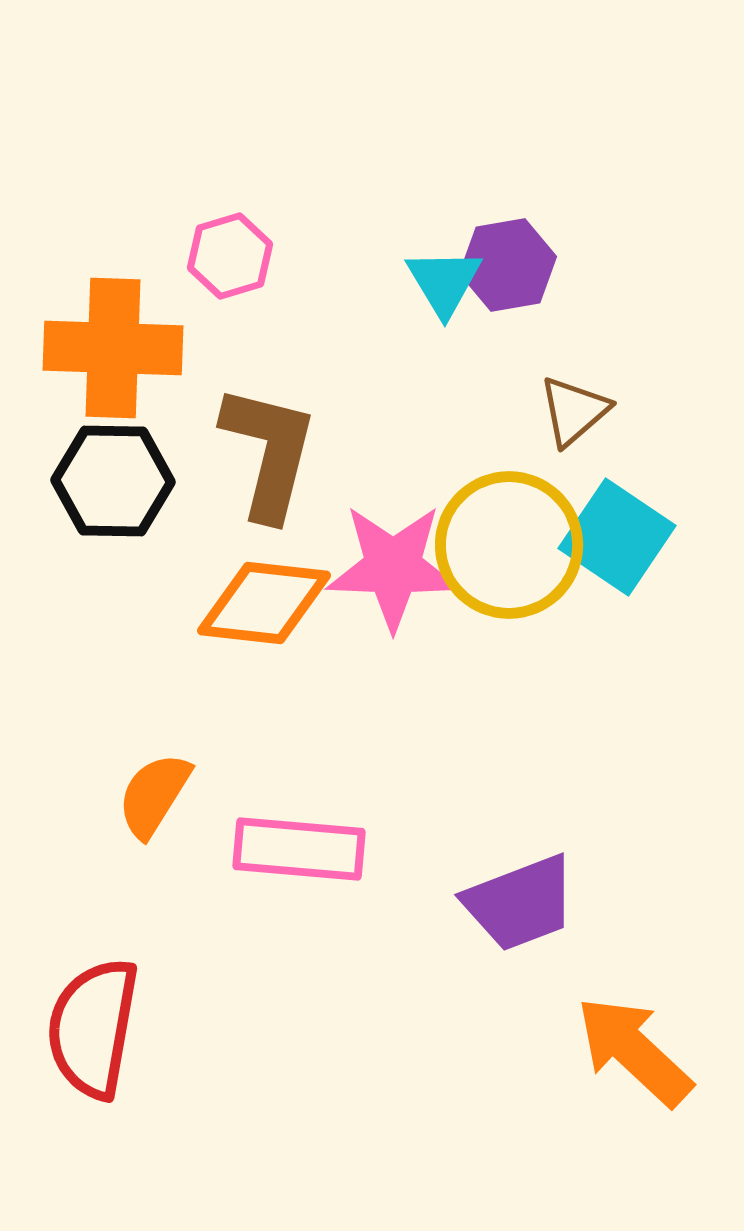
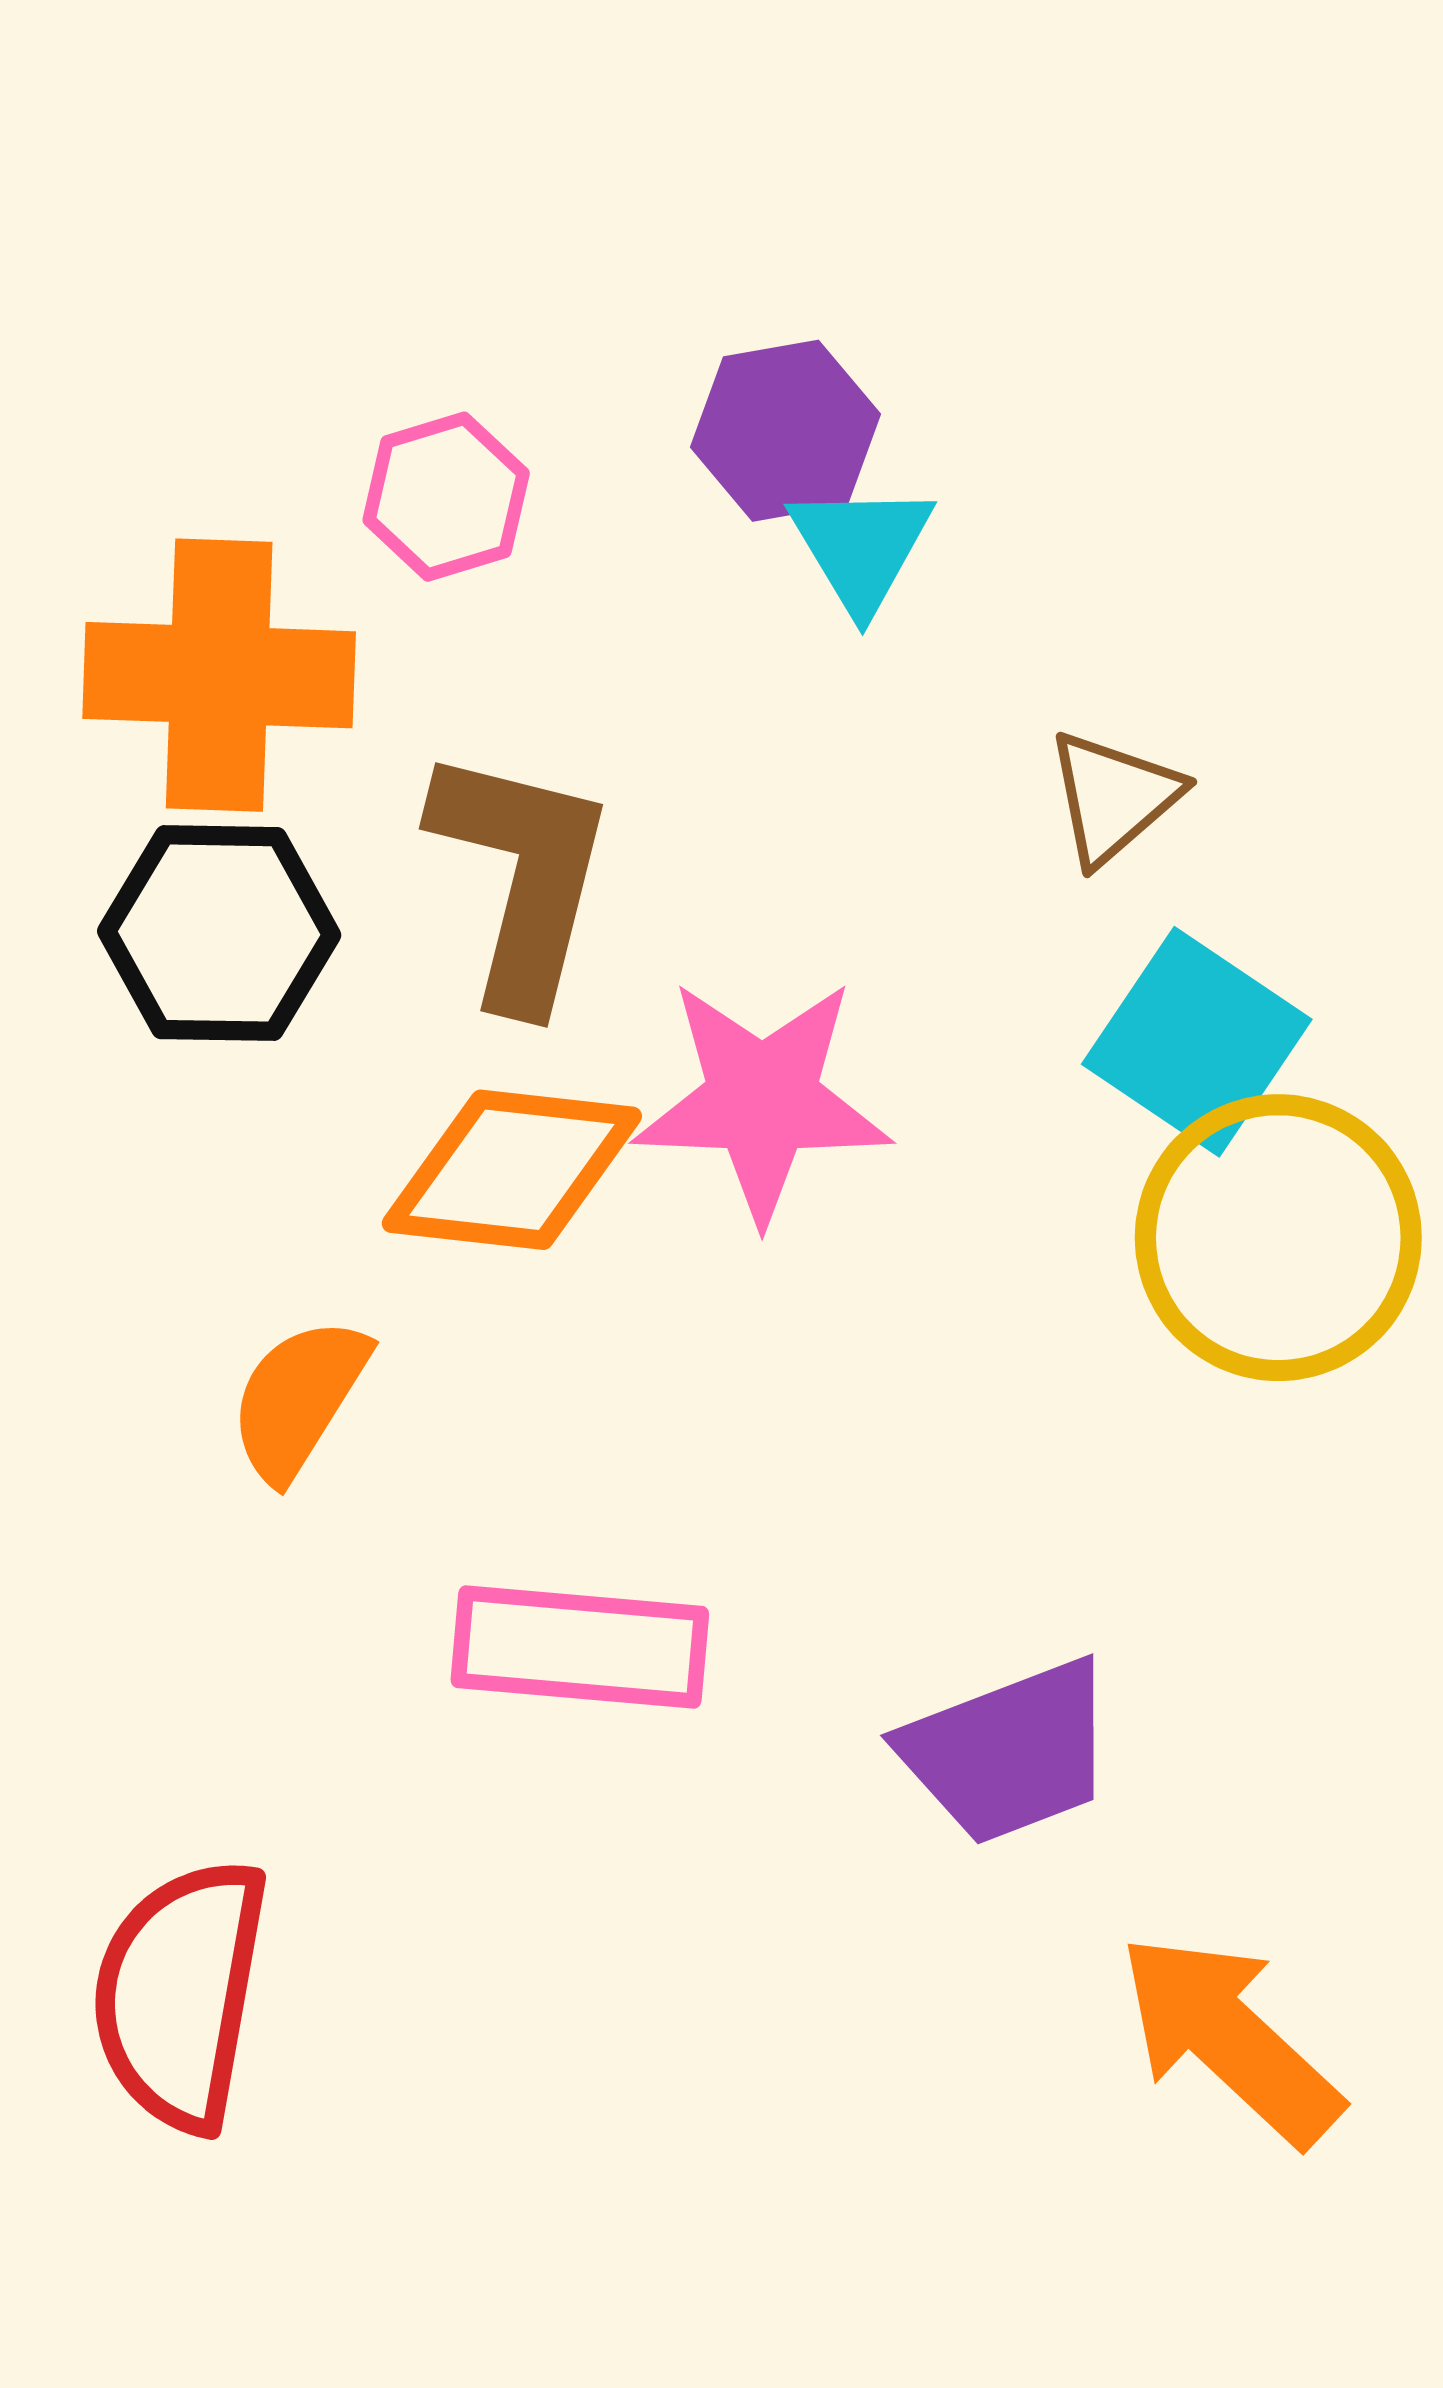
purple hexagon: (508, 265) -> (786, 431), moved
yellow circle: (509, 545) -> (1278, 1238), moved
orange semicircle: (154, 795) -> (299, 1399), moved

